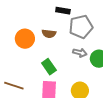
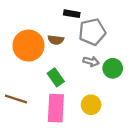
orange circle: (25, 39) -> (28, 46), size x1.4

